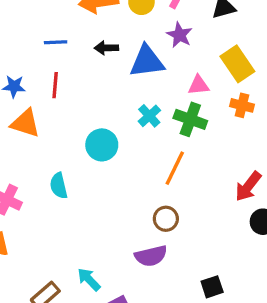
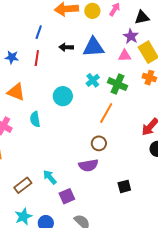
purple star: (179, 35) -> (131, 36), moved
blue line: (56, 42) -> (39, 32), turned -72
black arrow: (106, 48) -> (66, 47), moved
pink triangle: (199, 85) -> (125, 56), moved
orange triangle: (25, 123) -> (16, 92), moved

